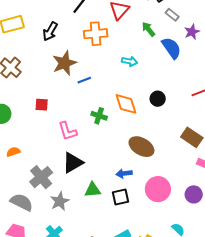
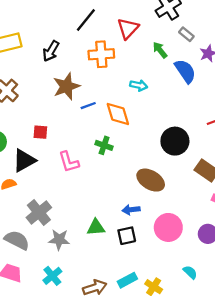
black circle: (158, 99) -> (175, 141), moved, size x1.6
orange diamond: (126, 104) -> (118, 114), moved
black triangle: (73, 163) -> (24, 160), moved
gray star: (60, 201) -> (59, 240), turned 30

